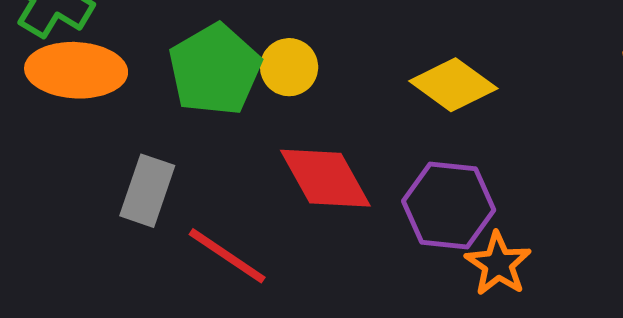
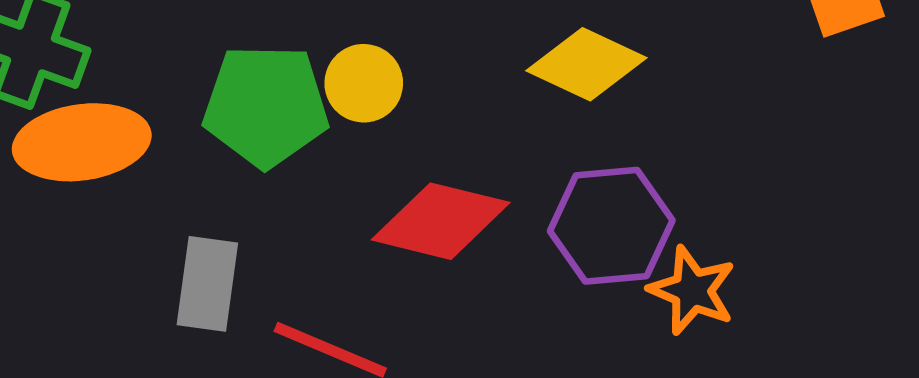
green pentagon: (215, 70) -> (266, 106), turned -30
red diamond: (325, 178) -> (441, 221), turned -36

